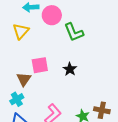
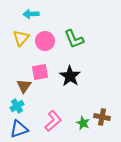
pink circle: (52, 15) -> (45, 41), moved
black star: (70, 69) -> (70, 76), size x1.5

